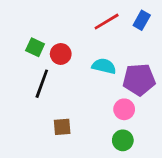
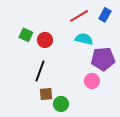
cyan semicircle: (104, 66) -> (84, 39), moved
black line: (42, 84) -> (40, 71), moved
green circle: (123, 140) -> (61, 104), moved

